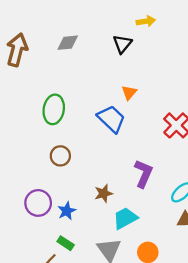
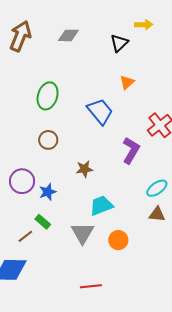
orange triangle: (129, 92) -> (127, 82), moved
purple L-shape: (143, 174) -> (131, 150), moved
brown star: (104, 193) -> (84, 169), moved

